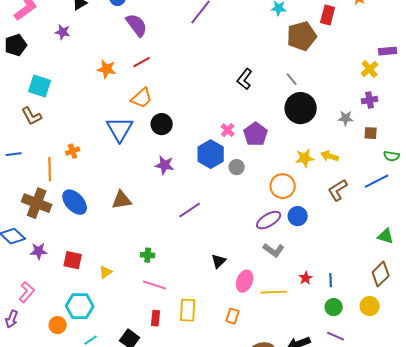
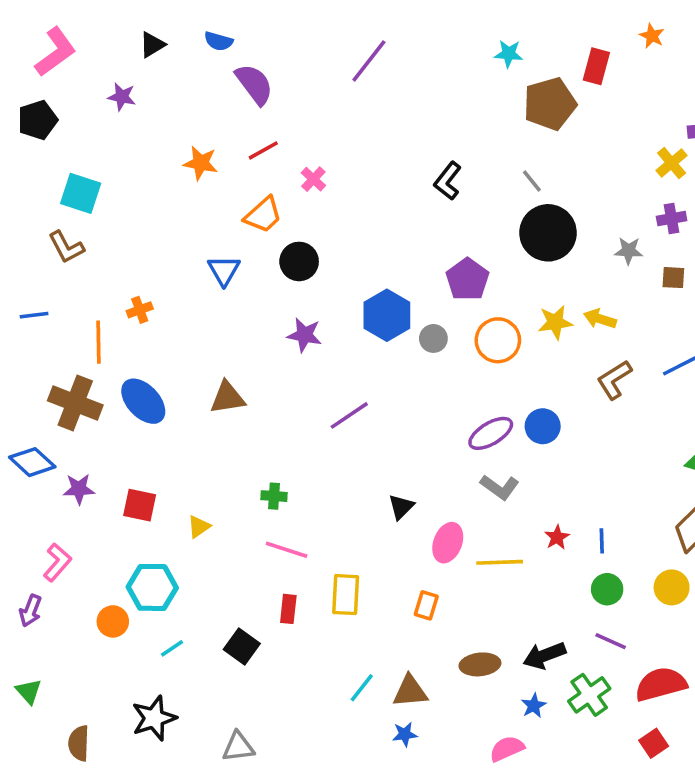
blue triangle: (120, 129) -> (224, 270), size x0.7
pink cross: (228, 130) -> (313, 179), moved
orange circle: (283, 186) -> (498, 340), moved

